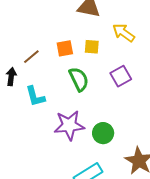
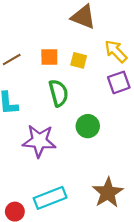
purple square: (121, 76) -> (119, 82), moved
green circle: (103, 133) -> (88, 126), moved

